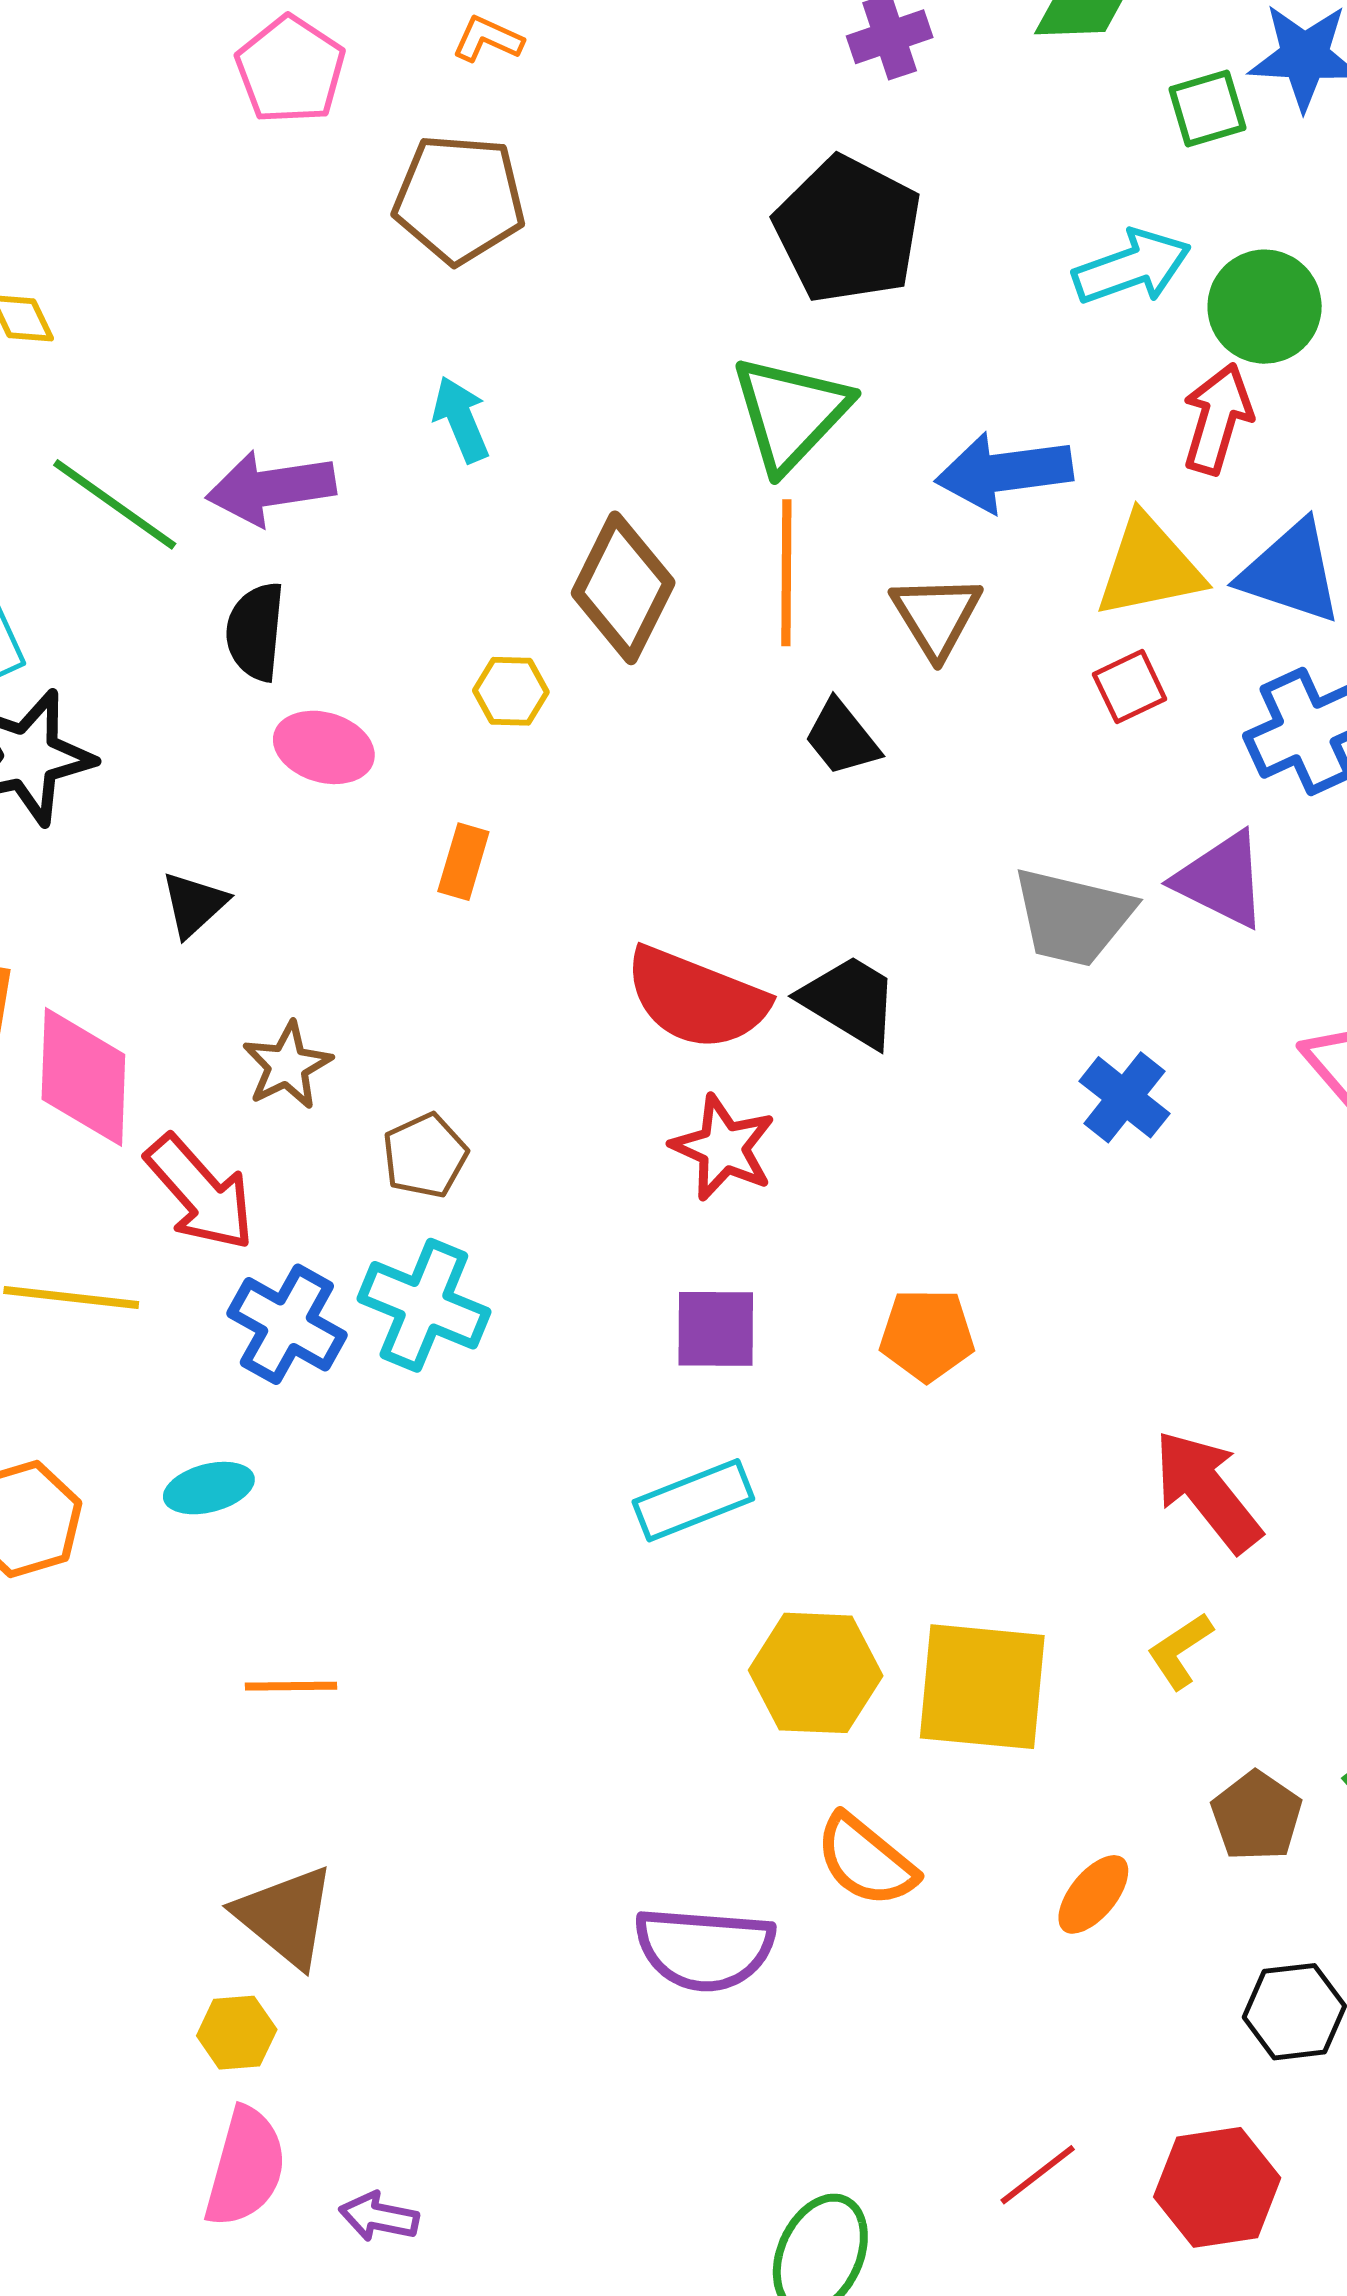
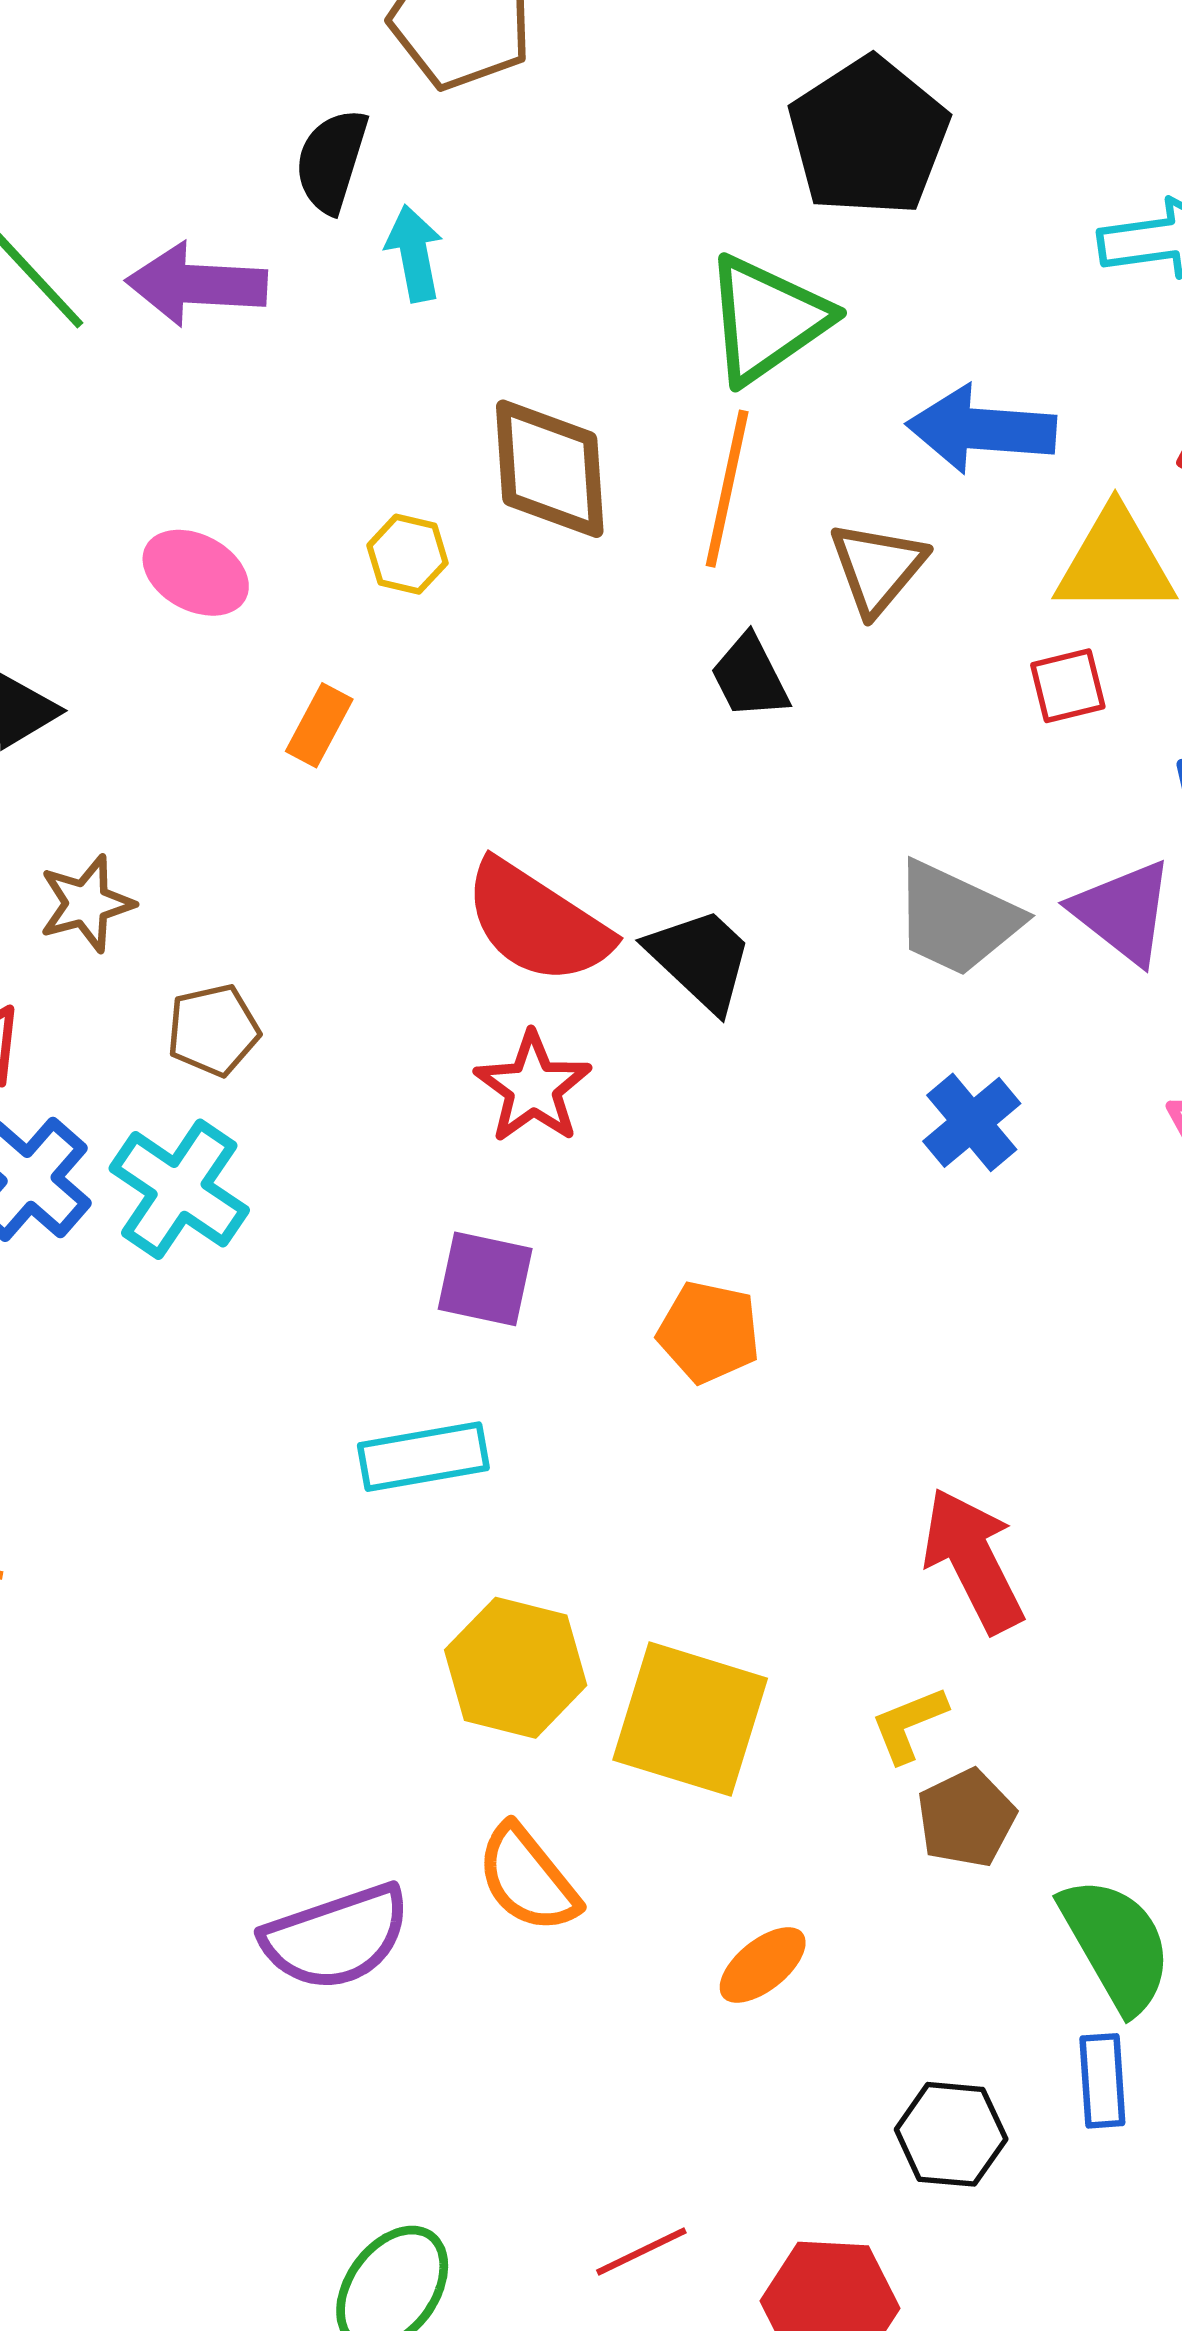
brown diamond: (623, 588) -> (550, 469), turned -42
black semicircle: (255, 632) -> (331, 161), moved
brown pentagon: (1257, 1816) -> (966, 1818), moved
purple semicircle: (704, 1949) -> (336, 1937), turned -35

